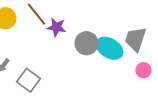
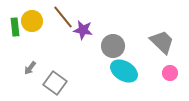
gray trapezoid: (135, 39) -> (162, 42), turned 116
cyan ellipse: (109, 48) -> (124, 71), moved

